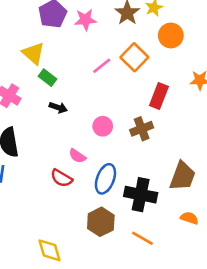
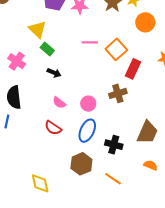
orange square: (134, 57) -> (116, 49), moved
pink line: (102, 66) -> (90, 42), turned 35
pink circle: (103, 126) -> (88, 104), moved
pink semicircle: (77, 156) -> (59, 103), moved
black cross: (141, 195) -> (114, 145), size x0.7

